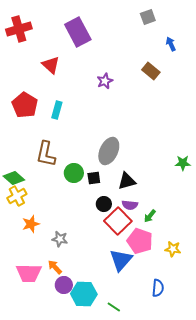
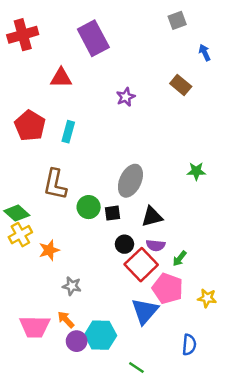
red triangle: (51, 65) -> (61, 78), turned -42
green star: (183, 163) -> (196, 171), moved
orange star: (31, 224) -> (49, 250), moved
cyan hexagon: (84, 294) -> (101, 335), moved

